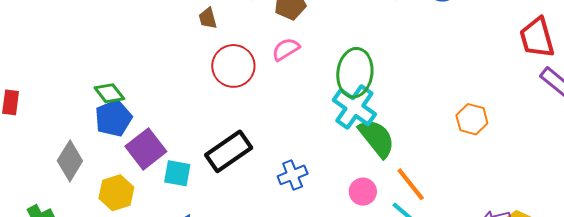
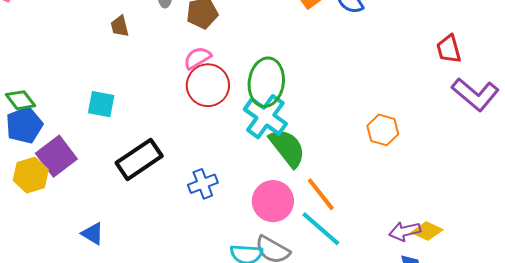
red trapezoid: (537, 38) -> (449, 49), size x0.7
red circle: (233, 66) -> (208, 85), moved
cyan square: (177, 173) -> (101, 104), moved
pink circle: (363, 192) -> (273, 201), size x1.5
yellow hexagon: (116, 193) -> (31, 175), moved

